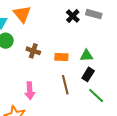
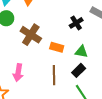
black cross: (73, 16) -> (76, 23), moved
brown cross: (33, 51) -> (31, 35), size x1.5

